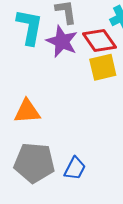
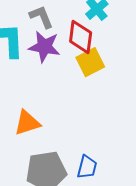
red diamond: (99, 40) -> (81, 37), turned 56

